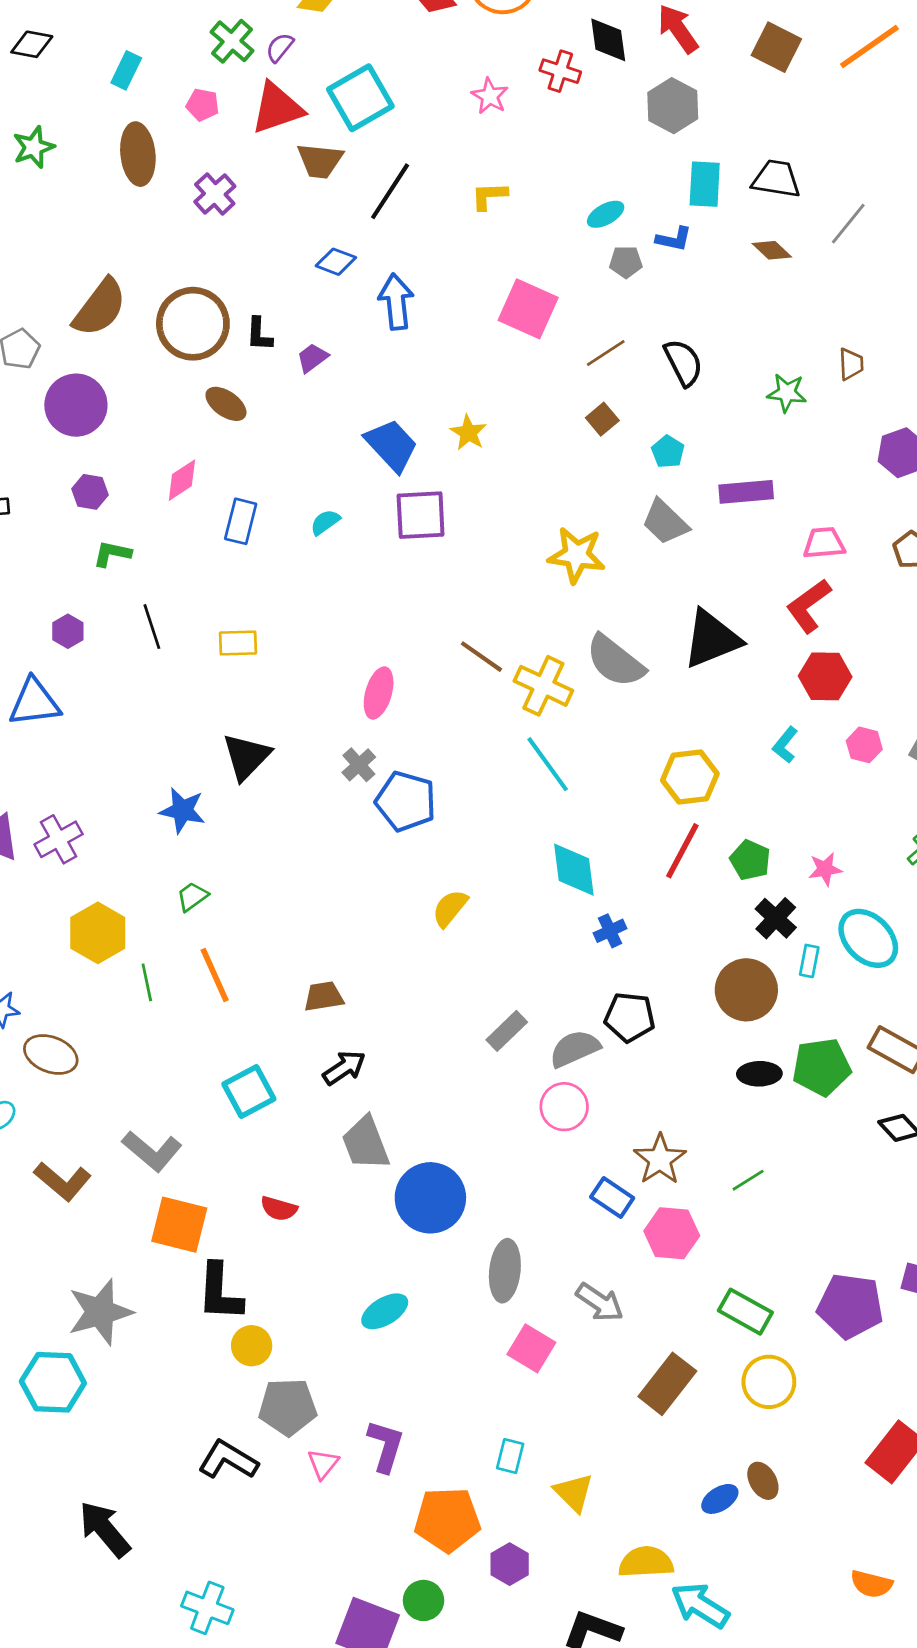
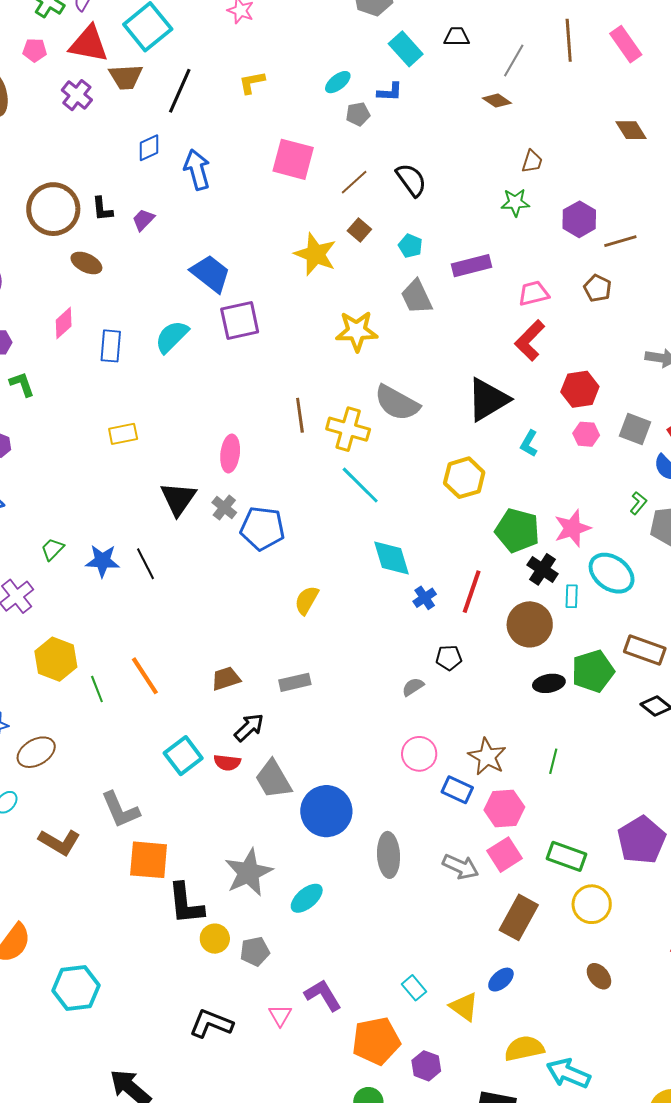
red triangle: (277, 108) -> (89, 44), turned 39
black trapezoid: (776, 179) -> (457, 37), size x0.7
cyan rectangle: (705, 184) -> (406, 49), turned -36
purple cross: (215, 194) -> (77, 95), moved
brown diamond: (772, 250) -> (497, 101), moved
blue diamond: (336, 262) -> (149, 148), turned -36
brown trapezoid: (851, 364) -> (532, 161), turned 30
green star: (787, 393) -> (515, 202), moved
yellow star: (468, 433) -> (315, 254), moved, size x1.6
cyan semicircle: (325, 522) -> (172, 337), size x1.6
gray trapezoid: (665, 522) -> (417, 297), turned 30
green L-shape: (112, 554) -> (22, 384), turned 68
black line: (152, 627) -> (146, 564), moved
black triangle: (712, 639) -> (488, 400), moved
brown line: (481, 657) -> (300, 415), turned 56
red hexagon: (825, 676) -> (580, 389), moved
black triangle: (246, 757) -> (178, 499), moved
red line: (682, 851) -> (472, 592), moved
green pentagon: (750, 860) -> (517, 530), size x1.5
pink star: (825, 869) -> (572, 528), size x1.5
green trapezoid: (192, 897) -> (52, 549), moved
black pentagon: (630, 1017) -> (449, 658), size x0.7
gray rectangle: (507, 1031) -> (295, 682), moved, turned 40
gray semicircle: (575, 1049) -> (413, 687), size x0.6
brown ellipse: (51, 1054) -> (36, 752), turned -42
pink circle: (564, 1107) -> (419, 754), moved
gray L-shape: (152, 1151) -> (120, 810), turned 36
green line: (748, 1180) -> (553, 761), turned -35
red semicircle: (279, 1209) -> (227, 762), moved
purple pentagon: (850, 1306) -> (641, 840), turned -30
gray star: (100, 1312) -> (249, 872), moved
pink square: (531, 1348) -> (505, 855), moved, turned 36
gray pentagon: (288, 1407) -> (255, 951), moved, size x0.7
purple L-shape: (386, 1446) -> (323, 995), turned -39
cyan rectangle: (510, 1456) -> (414, 988), turned -45
blue ellipse: (720, 1499) -> (501, 980), moved

